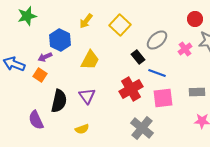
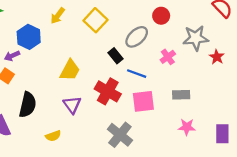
red circle: (195, 19) -> (161, 16), moved
pink cross: (185, 49) -> (168, 57), moved
yellow trapezoid: (90, 60) -> (70, 70), moved
red cross: (131, 89) -> (108, 91), turned -30
purple triangle: (87, 96) -> (72, 105), moved

